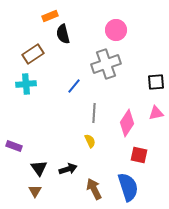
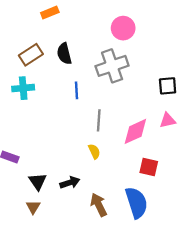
black semicircle: (63, 34) -> (64, 54), moved
blue line: (74, 86) -> (76, 90), turned -42
pink diamond: (127, 123) -> (135, 131), turned 32

